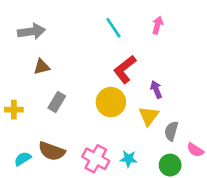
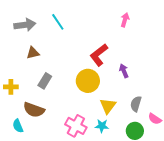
cyan line: (113, 28) -> (58, 22), moved
yellow triangle: (149, 116) -> (108, 106), moved
brown semicircle: (52, 151) -> (34, 110), moved
cyan semicircle: (23, 159) -> (18, 126), turned -80

